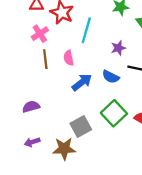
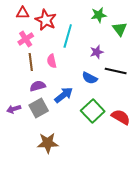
blue arrow: (82, 82) -> (64, 95), moved
purple semicircle: (31, 107) -> (38, 86), moved
gray square: (81, 127) -> (39, 108), moved
purple arrow: (32, 142) -> (14, 109), moved

